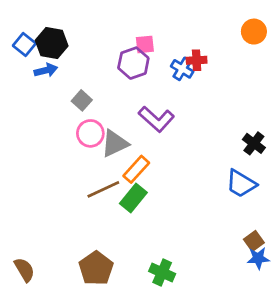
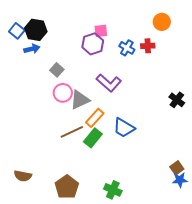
orange circle: (254, 32) -> (162, 22), moved
red cross: (197, 60) -> (148, 46), moved
blue trapezoid: (241, 184) -> (124, 128), moved
brown semicircle: (24, 270) -> (23, 176), moved, turned 132

